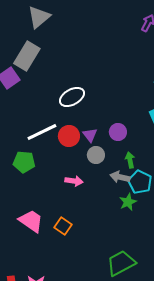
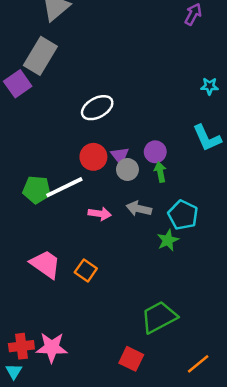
white line: (42, 132) -> (64, 187), moved
gray circle: (96, 155) -> (127, 169), moved
green arrow: (130, 160) -> (160, 172), moved
gray arrow: (120, 177) -> (139, 209), moved

